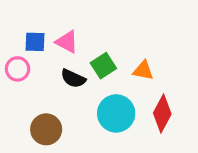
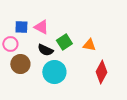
cyan circle: (116, 113) -> (54, 72), moved
brown circle: (46, 129) -> (20, 64), moved

